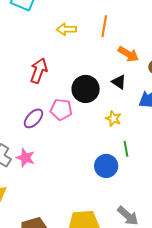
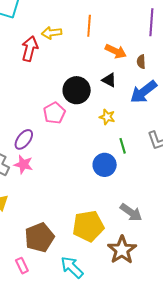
red arrow: (39, 71) -> (30, 49), moved
pink pentagon: (61, 110) -> (54, 113), turned -30
purple ellipse: (33, 118) -> (24, 139), moved

